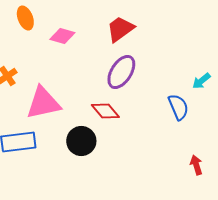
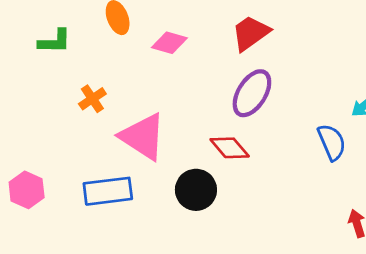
pink triangle: (43, 103) -> (143, 137), turned 45

